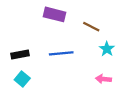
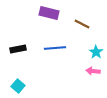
cyan star: (107, 49) -> (96, 52), moved
cyan square: (22, 79) -> (18, 86), moved

